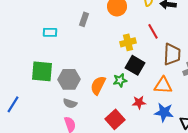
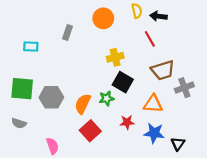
red line: (153, 31) -> (150, 39), moved
brown trapezoid: (172, 54) -> (163, 70), turned 70
gray semicircle: (70, 103) -> (19, 123), moved
red square: (115, 119) -> (90, 131), moved

